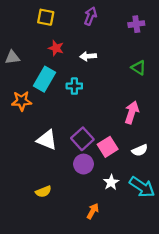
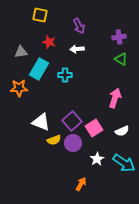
purple arrow: (90, 16) -> (79, 26), moved, turned 133
purple cross: (136, 24) -> (119, 37), moved
gray triangle: (12, 57) -> (21, 52), moved
yellow semicircle: (43, 192) -> (54, 140), moved

